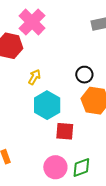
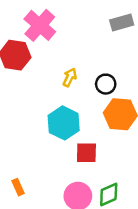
yellow arrow: (34, 77) -> (70, 77), moved

